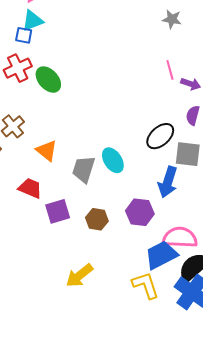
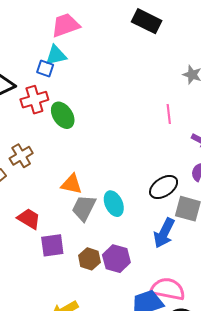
pink line: (170, 70) -> (169, 114), moved
orange triangle: (47, 151) -> (72, 184), moved, turned -35
purple hexagon: (140, 212) -> (116, 259), moved

